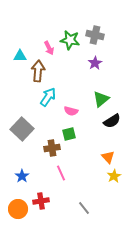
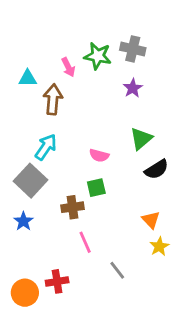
cyan arrow: (48, 97) -> (46, 147), moved
blue star: (22, 176) -> (23, 221), moved
gray line: (84, 208) -> (117, 270), moved

